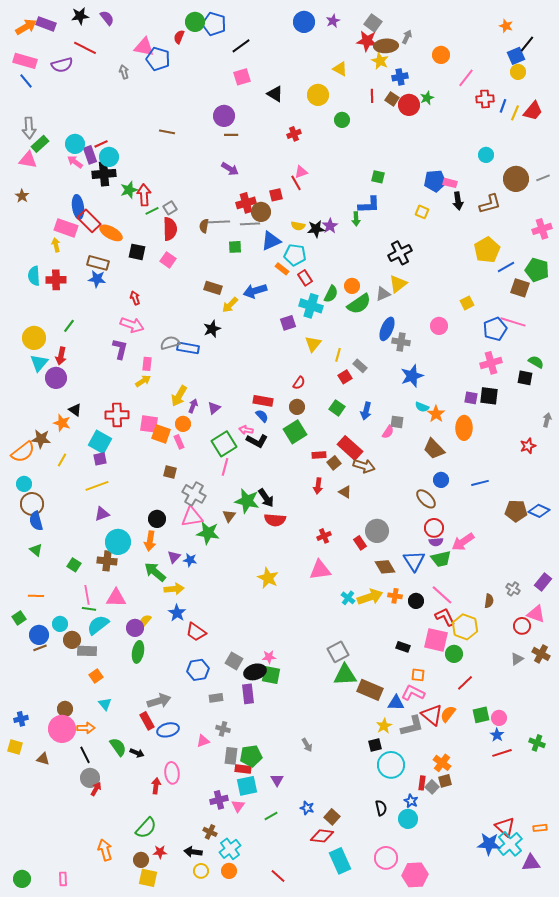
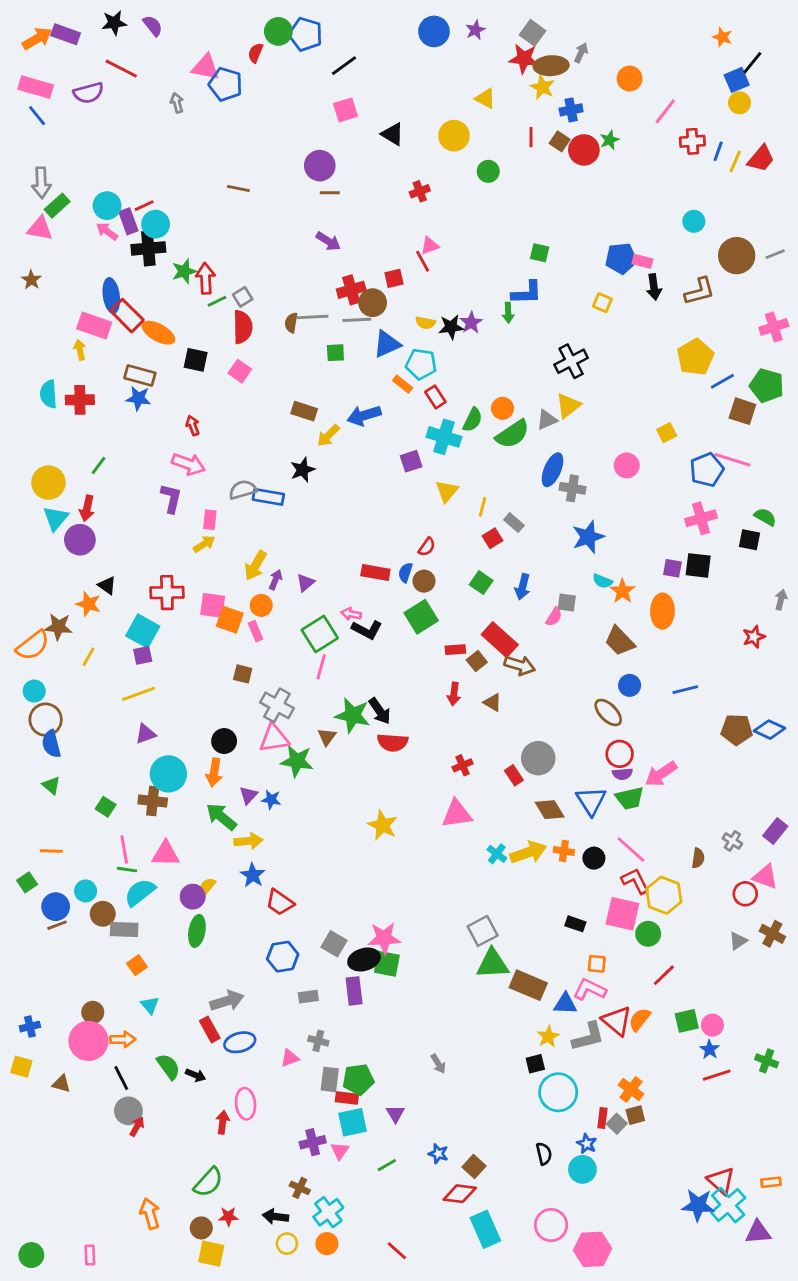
blue semicircle: (262, 416) -> (405, 573), moved, turned -120
pink star: (269, 657) -> (384, 938), size x1.6

